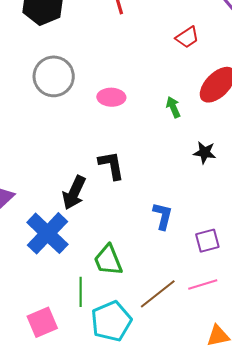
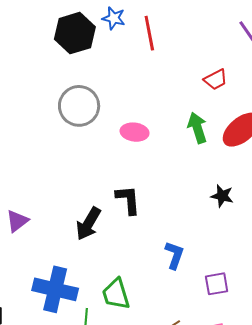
green arrow: (173, 107) -> (197, 128), moved, size x1.4
blue cross: (47, 233) -> (55, 289), moved, turned -36

